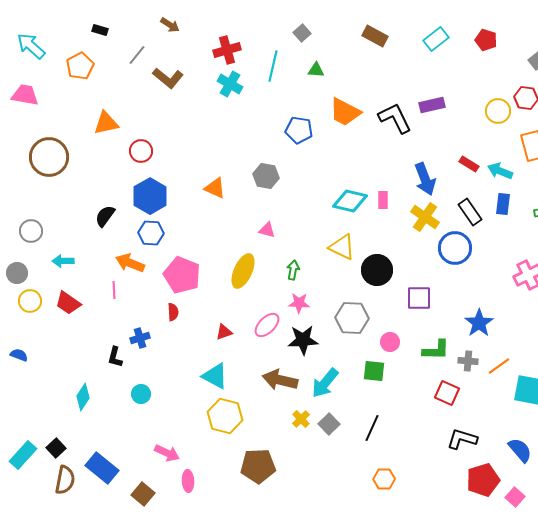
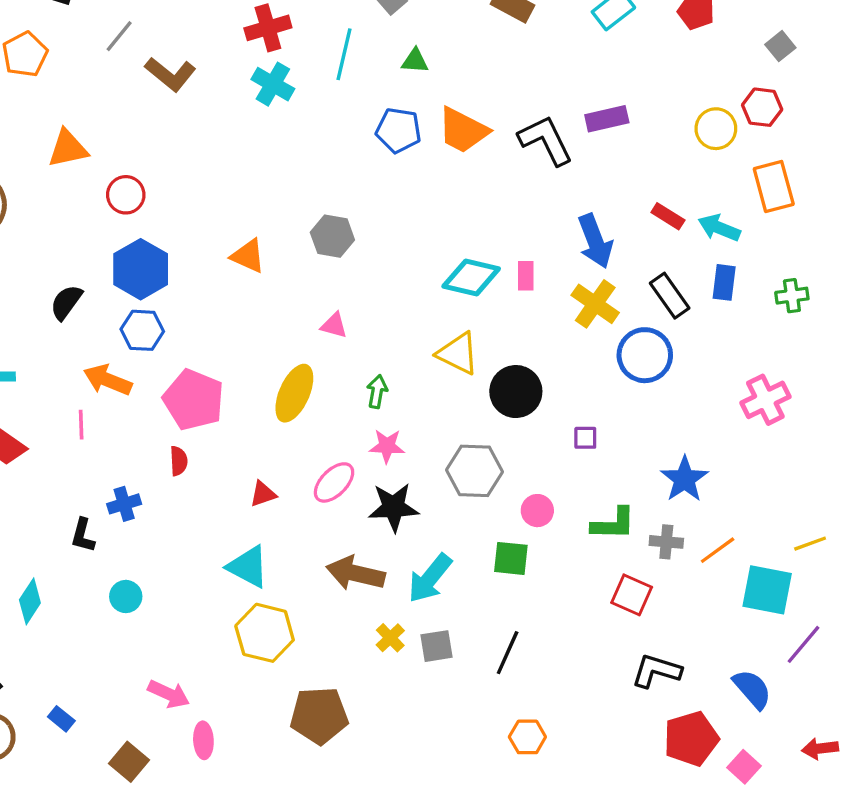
blue pentagon: (299, 130) -> (398, 130), moved
purple square: (419, 298) -> (585, 438), size x0.6
gray square: (329, 424) -> (437, 646), turned 35
blue rectangle: (102, 468) -> (61, 719), size x0.5

